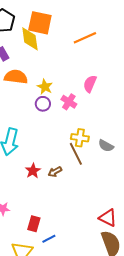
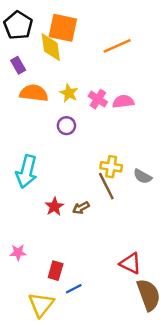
pink semicircle: (90, 84) -> (123, 101), turned 60
yellow star: (45, 87) -> (69, 93), moved
pink cross: (69, 102) -> (98, 99), moved
red triangle: (108, 218) -> (130, 263), moved

